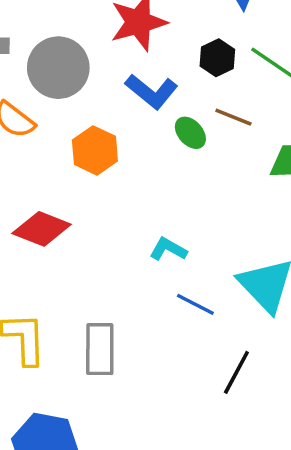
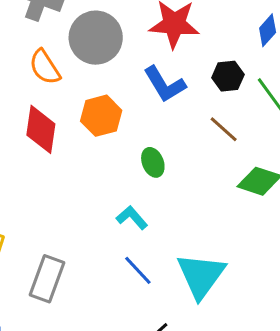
green ellipse: (190, 133) -> (153, 162), moved
red diamond: (42, 229) -> (41, 129), moved, turned 57

